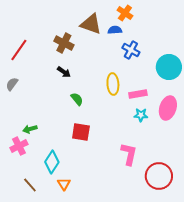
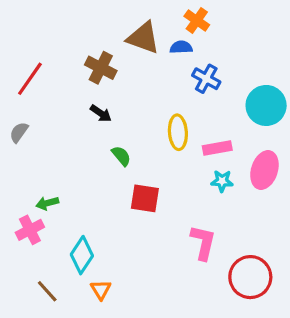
red square: (81, 132) -> (145, 198), moved

